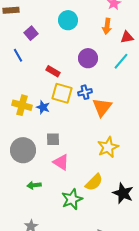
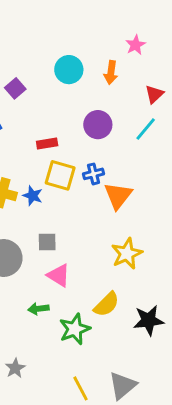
orange arrow: (107, 26) -> (111, 72), moved
red triangle: (127, 37) -> (154, 94), turned -32
red rectangle: (53, 71) -> (47, 143), turned -40
green arrow: (34, 185) -> (38, 309), moved
black star: (123, 193) -> (149, 320), turned -30

